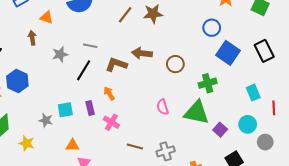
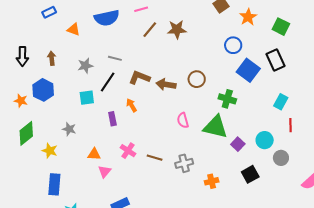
brown arrow: (32, 38) -> (52, 58), moved
black rectangle: (264, 51) -> (275, 60), moved
brown arrow: (142, 53) -> (166, 85), moved
green cross: (208, 83) -> (227, 99), turned 30
cyan rectangle: (253, 93) -> (281, 102), moved, turned 49
cyan square: (65, 110) -> (87, 98), moved
pink cross: (111, 122) -> (128, 151), moved

